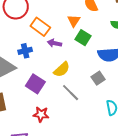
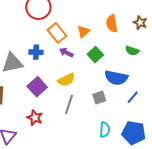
orange triangle: (74, 21) -> (83, 32), moved
gray line: (71, 93) -> (69, 104), turned 48

